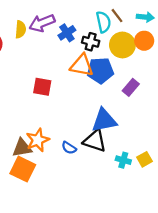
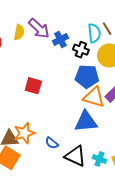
purple arrow: (42, 23) -> (39, 28), turned -120
orange triangle: (82, 65) -> (94, 97), moved
black triangle: (95, 141) -> (75, 156), moved

